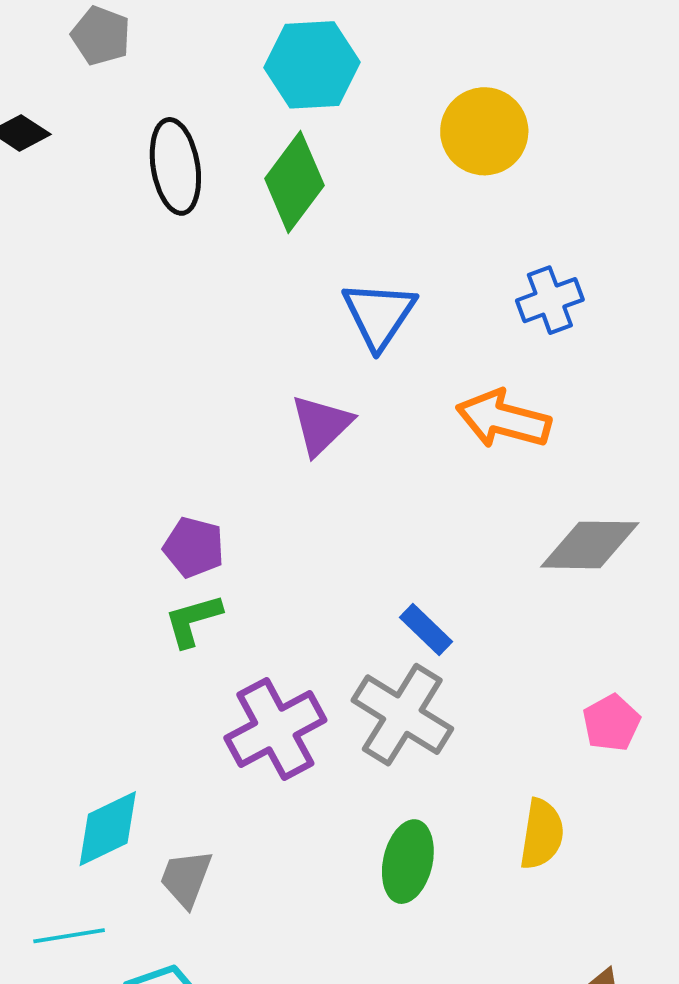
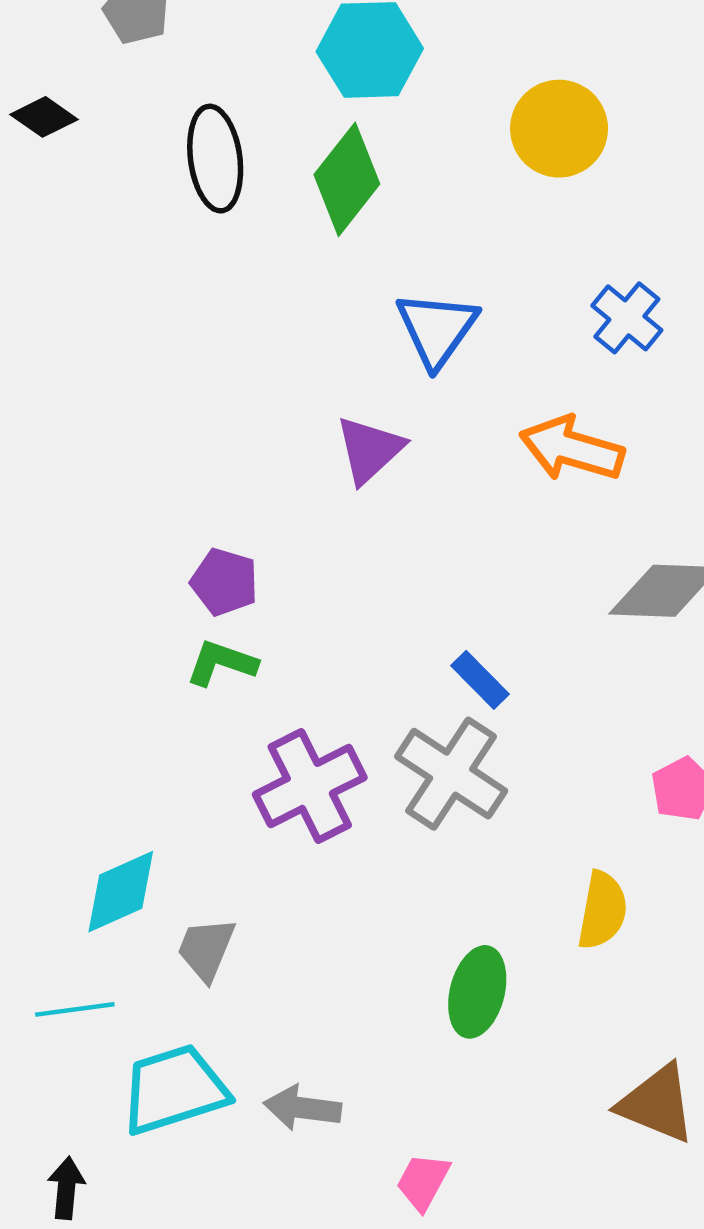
blue cross: (550, 300) -> (627, 318), turned -32
green L-shape: (193, 620) -> (222, 663), turned 34
green ellipse: (408, 862) -> (477, 992), moved

